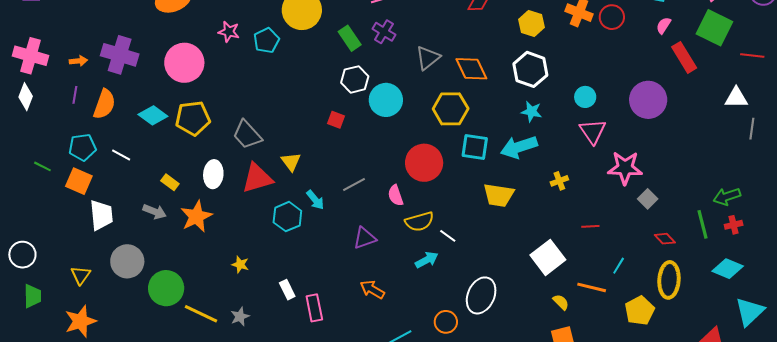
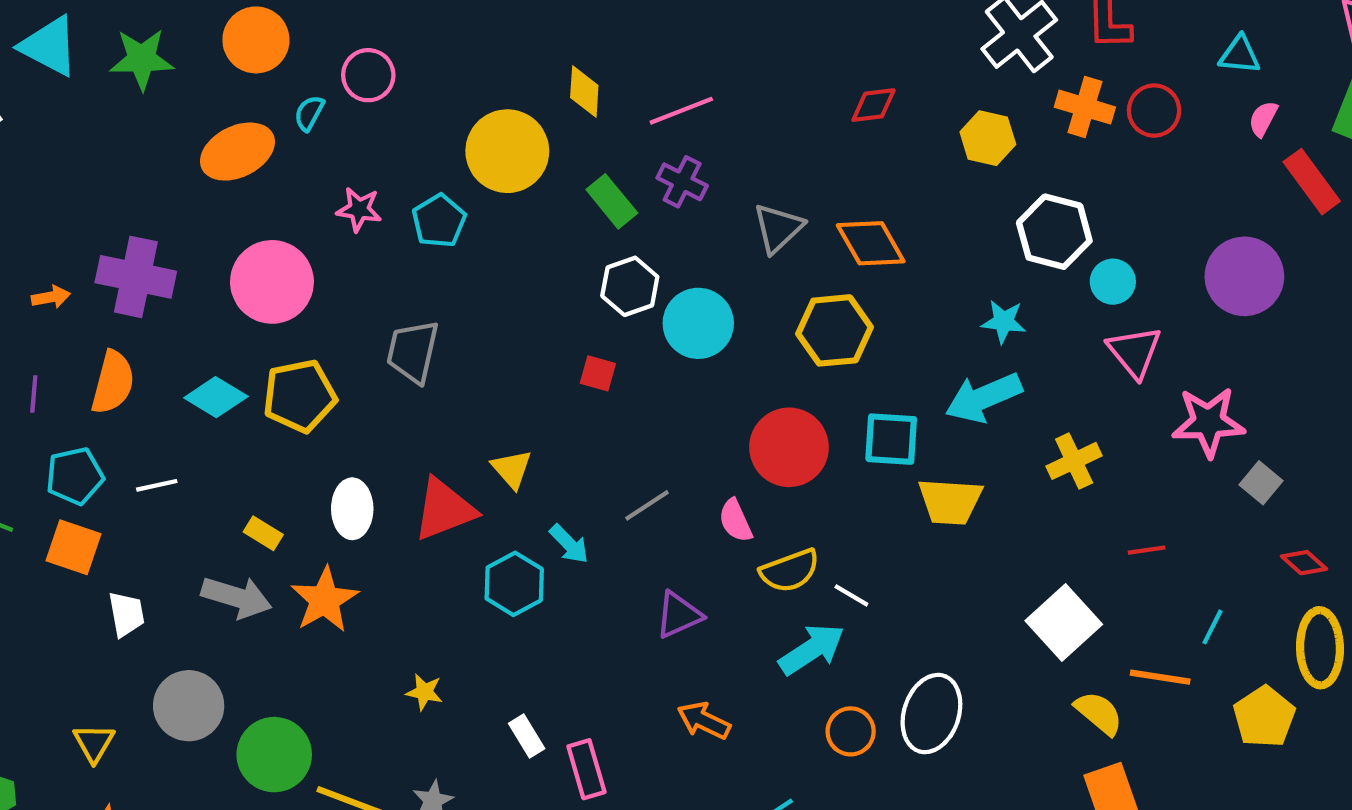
white hexagon: (530, 69) -> (1054, 232), moved
purple line: (75, 95) -> (34, 394), moved
gray trapezoid: (247, 135) -> (413, 352), moved, turned 60
cyan square: (475, 147) -> (891, 439), moved
white line: (121, 155) -> (157, 485), turned -36
yellow cross: (559, 181) -> (1074, 461), size x1.4
gray arrow: (155, 212) -> (237, 597), size x1.4
white trapezoid: (101, 215) -> (126, 614), size x0.7
cyan arrow: (427, 260) -> (812, 649), size x1.4
yellow semicircle: (561, 302) -> (1099, 713), size x1.4
orange circle: (446, 322) -> (851, 731), moved

